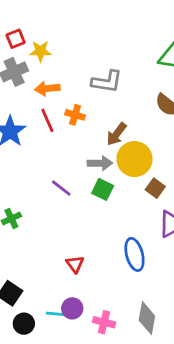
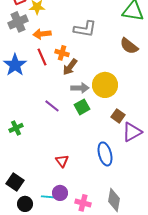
brown arrow: (117, 134) -> (70, 67), moved
brown square: (155, 188) -> (118, 116), moved
green square: (103, 189) -> (82, 107), turned 35

